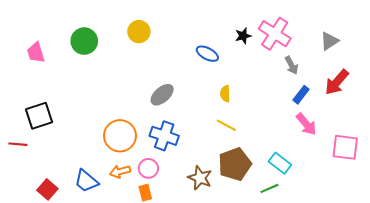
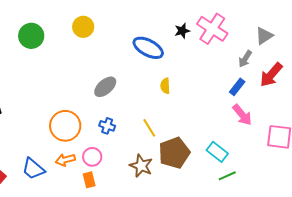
blue ellipse: (207, 54) -> (148, 48), size x1.4
gray arrow: (292, 65) -> (245, 59), moved, turned 60
yellow line: (226, 125) -> (149, 128), moved, turned 30
blue cross: (164, 136) -> (107, 126), size x0.6
green line: (269, 188) -> (227, 176), moved

